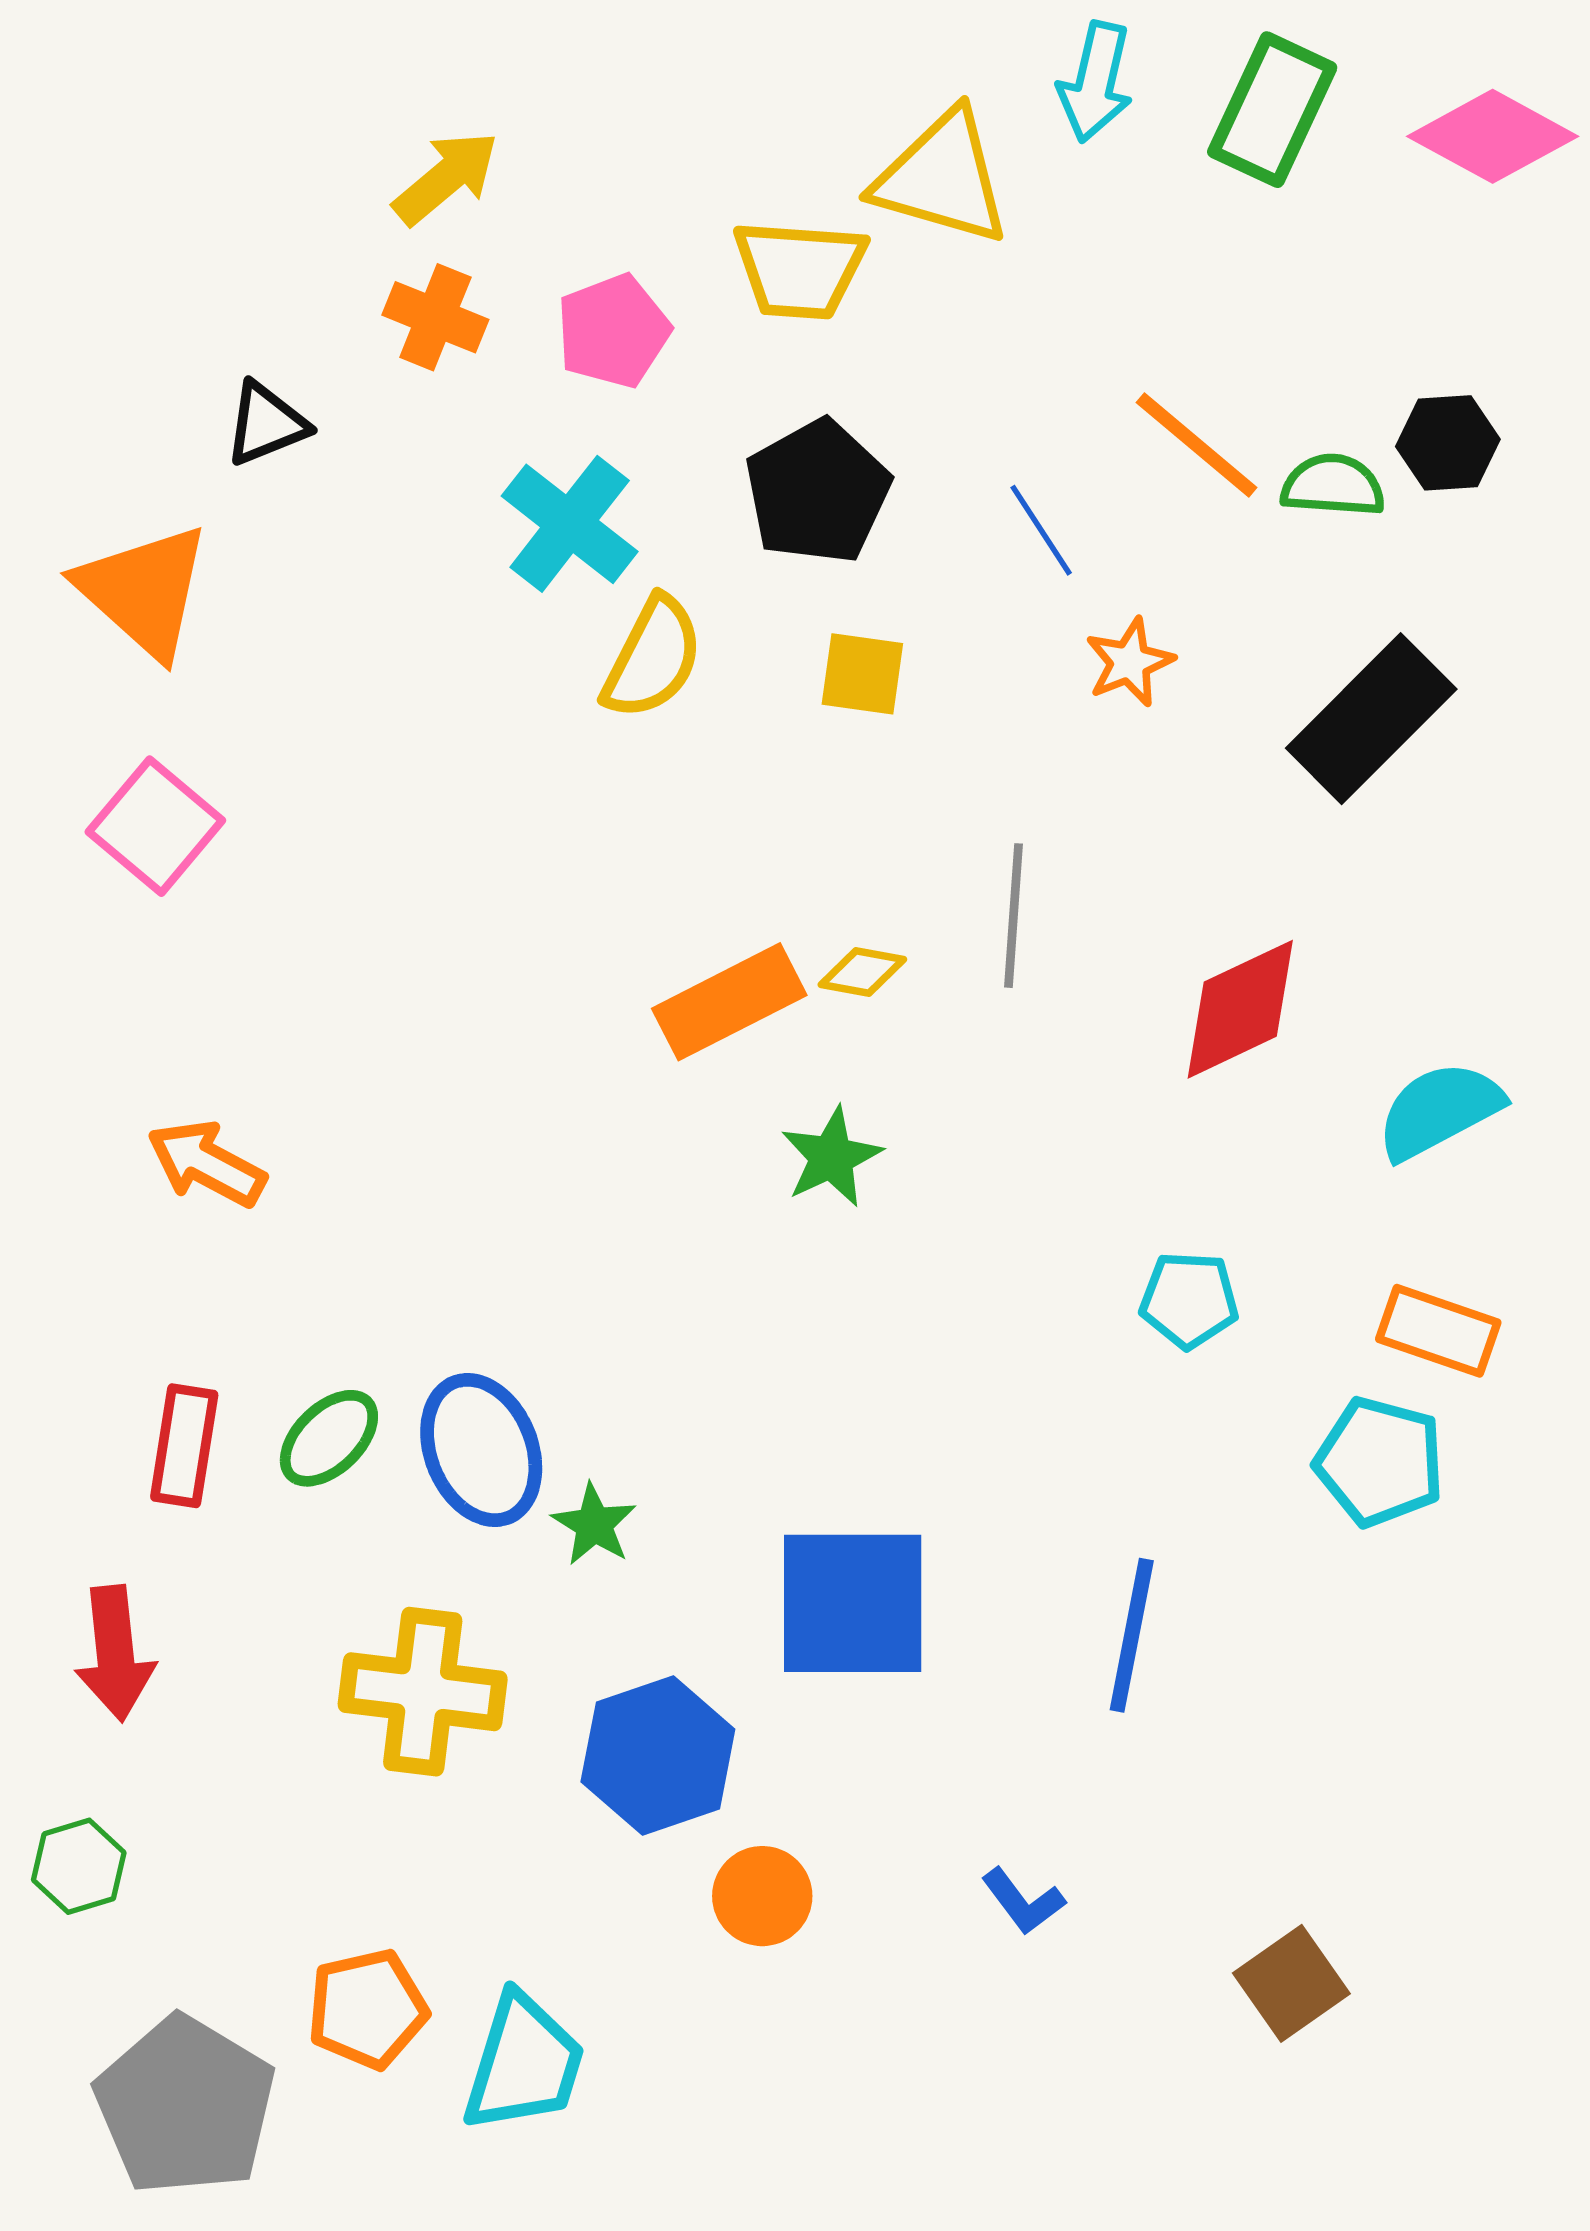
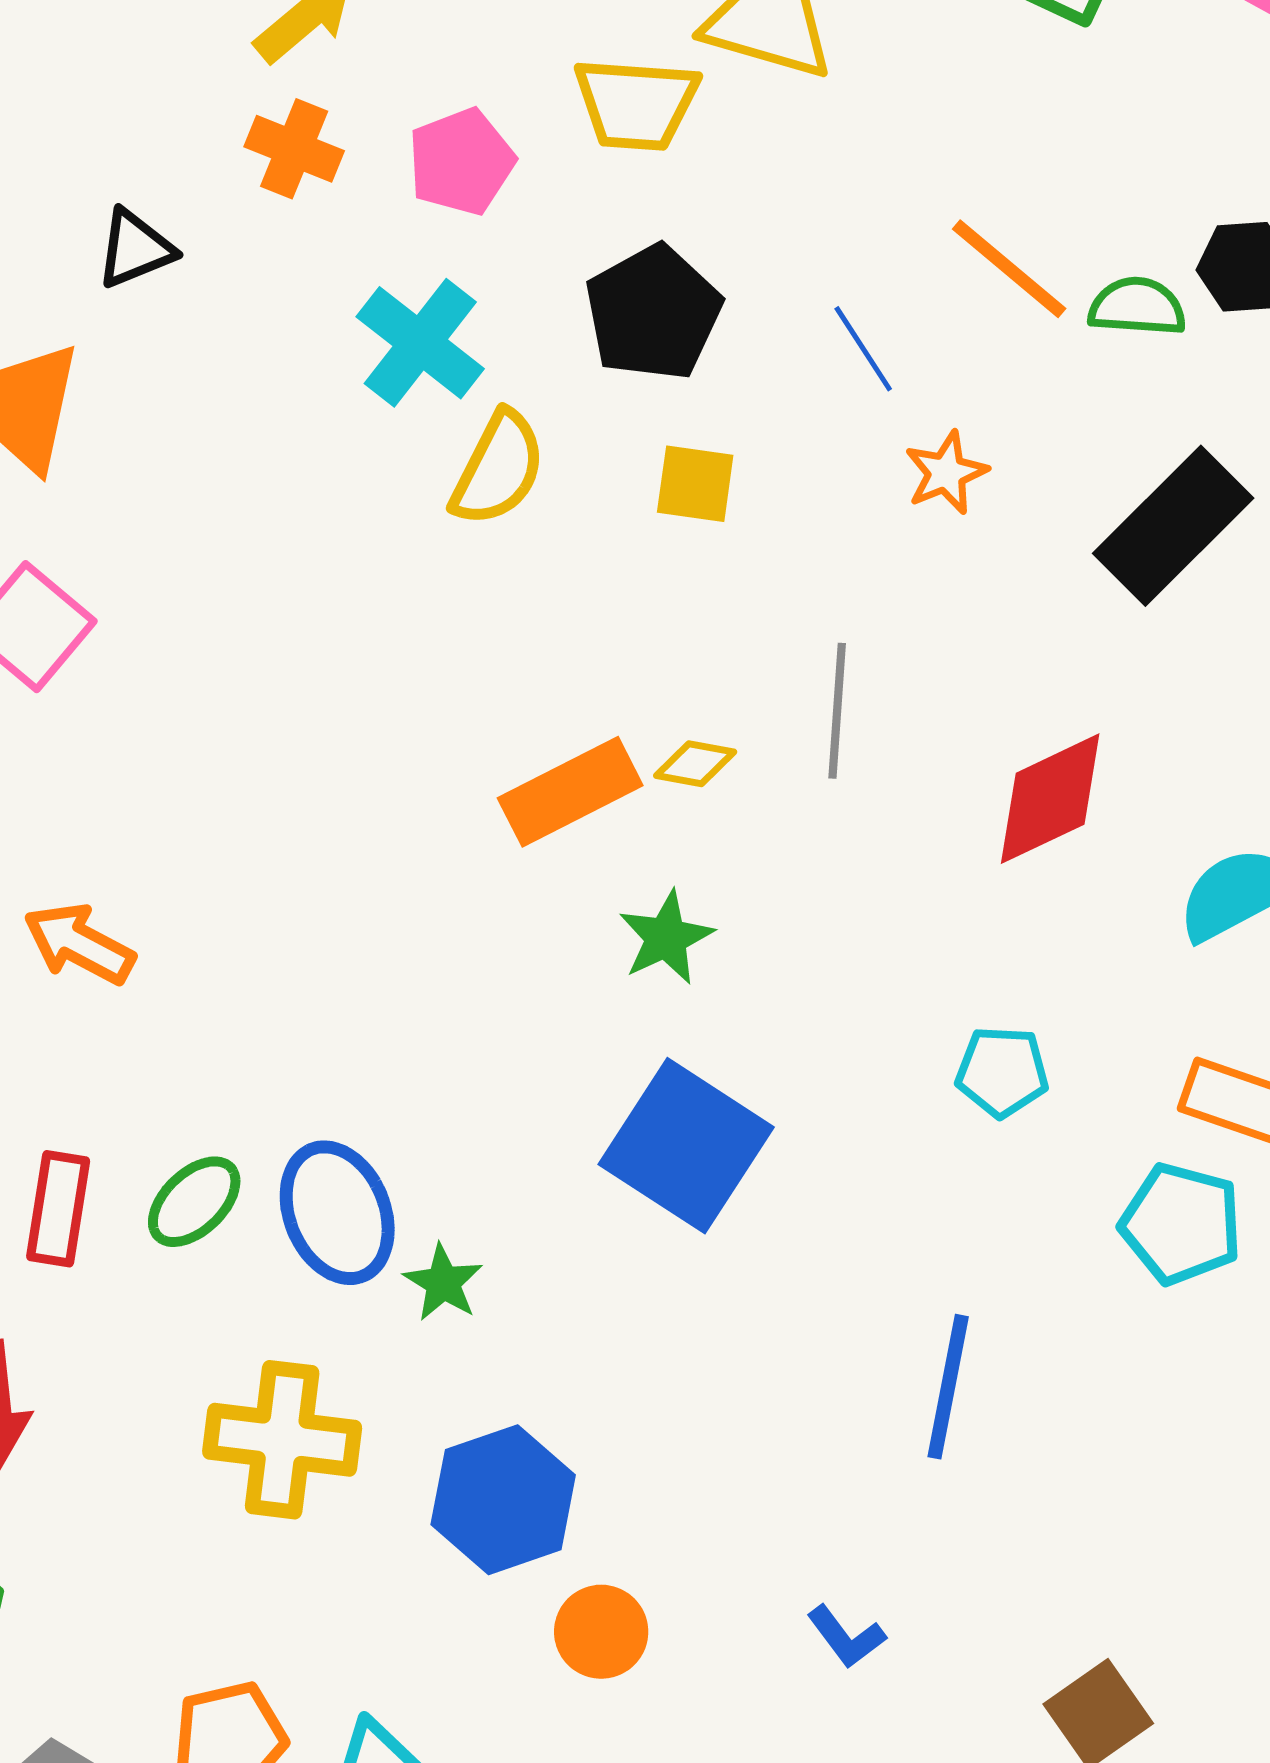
blue square: (853, 1603) -> (686, 1146), moved, turned 33

